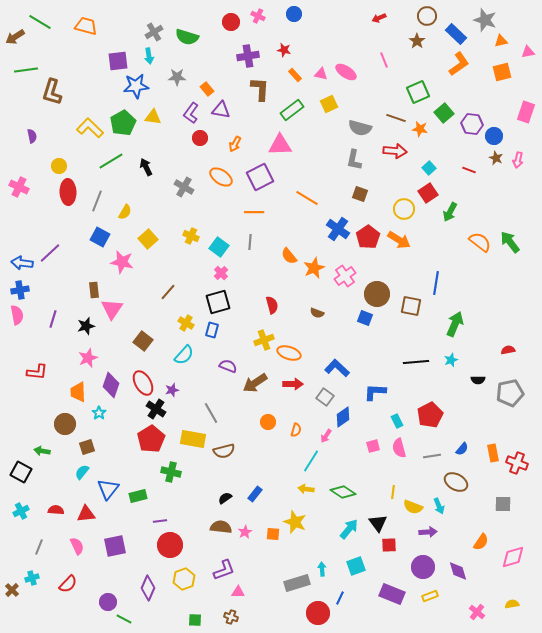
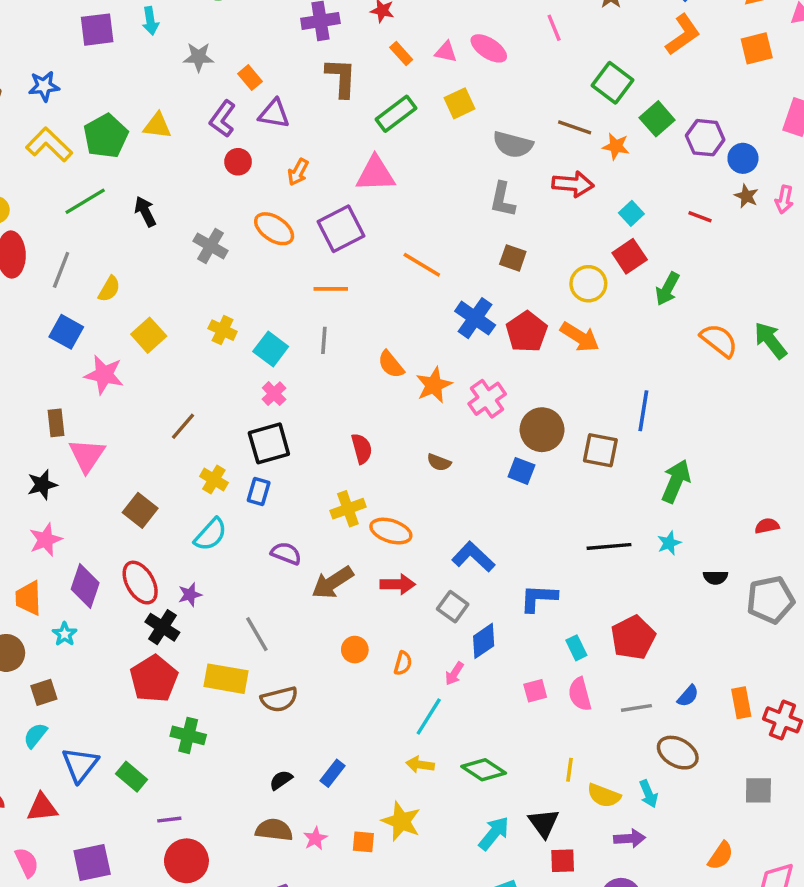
blue star: (136, 86) -> (44, 86), moved, size x0.7
green square: (418, 92) -> (612, 83), turned -30
green rectangle: (138, 496) -> (132, 777), turned 54

